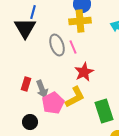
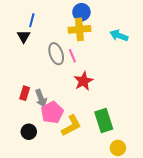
black triangle: (25, 28) -> (24, 36), size x0.6
yellow L-shape: (75, 97) -> (71, 126), moved

